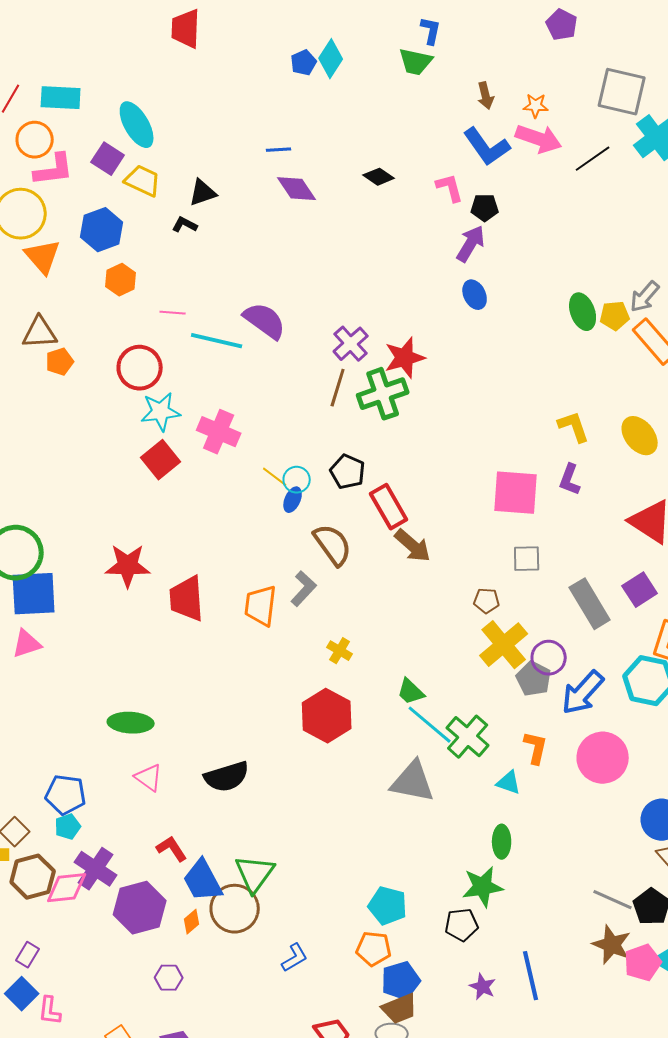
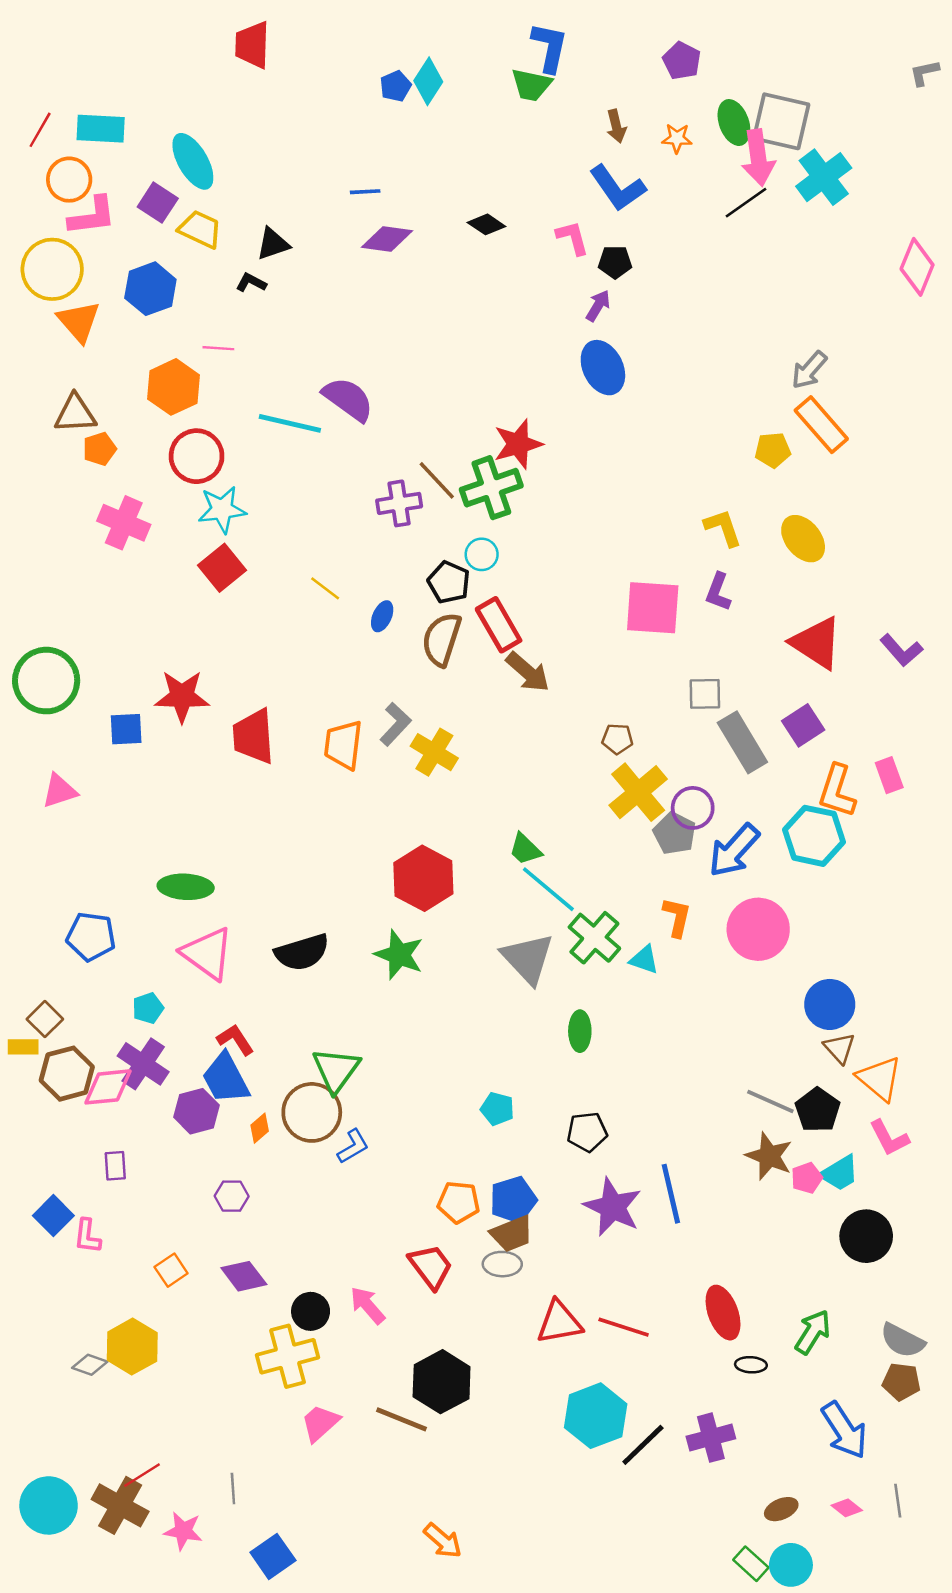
purple pentagon: (562, 25) -> (682, 61), moved
blue L-shape: (431, 31) -> (550, 47), size x1.5
pink arrow: (539, 139) -> (758, 158), moved, turned 63
purple diamond: (297, 189) -> (387, 239), turned -48
purple arrow: (471, 244) -> (598, 306), size x0.7
orange hexagon: (121, 280) -> (173, 387), moved, size x1.4
blue ellipse: (475, 295) -> (603, 368), size x1.5
green ellipse: (583, 312) -> (734, 123), moved
pink line: (173, 313) -> (218, 348), moved
yellow pentagon: (615, 316) -> (773, 450), moved
purple cross: (351, 344) -> (399, 503), moved, turned 33
brown line: (338, 388) -> (437, 480), turned -60
pink cross: (219, 432) -> (124, 523), moved
yellow line: (275, 477) -> (325, 588), moved
cyan circle: (297, 480) -> (482, 554), moved
brown semicircle: (333, 545) -> (442, 639), moved, turned -126
gray square: (527, 559) -> (705, 694), moved
blue square: (34, 594) -> (126, 729), moved, size x0.6
yellow cross: (340, 651) -> (434, 752), moved, size x1.5
green cross: (468, 737) -> (594, 938), moved
pink triangle: (149, 778) -> (207, 953), size x1.6
gray triangle: (413, 782) -> (528, 958), turned 36
blue pentagon: (66, 795) -> (91, 937), moved
cyan pentagon: (68, 827) -> (148, 1008), moved
green ellipse: (502, 842) -> (580, 1031), moved
blue trapezoid: (203, 881) -> (226, 1078), moved
green star: (483, 887) -> (399, 955), moved, turned 30
cyan pentagon: (388, 906) -> (497, 1109), size x0.7
purple hexagon: (140, 908) -> (197, 1111), size x0.7
orange pentagon: (374, 949) -> (459, 1202), moved
purple rectangle: (28, 955) -> (115, 1166), moved, turned -35
blue L-shape: (295, 958) -> (353, 1146), moved
pink pentagon: (643, 963) -> (807, 1178), size x0.7
purple star: (483, 987) -> (613, 1207), size x1.8

